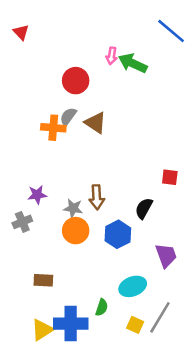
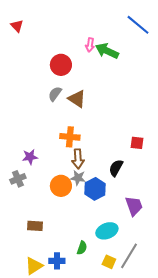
orange cross: (53, 128) -> (70, 137), moved
gray star: (73, 208) -> (78, 178), moved
blue cross: (71, 324) -> (57, 261), size x0.6

